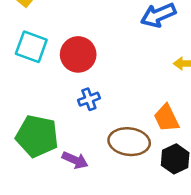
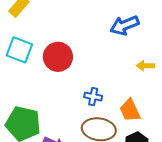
blue cross: (89, 99) -> (93, 97), moved, turned 30

